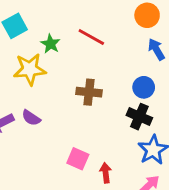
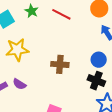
red line: (91, 37) -> (61, 14), moved
green star: (50, 44) -> (32, 11), moved

